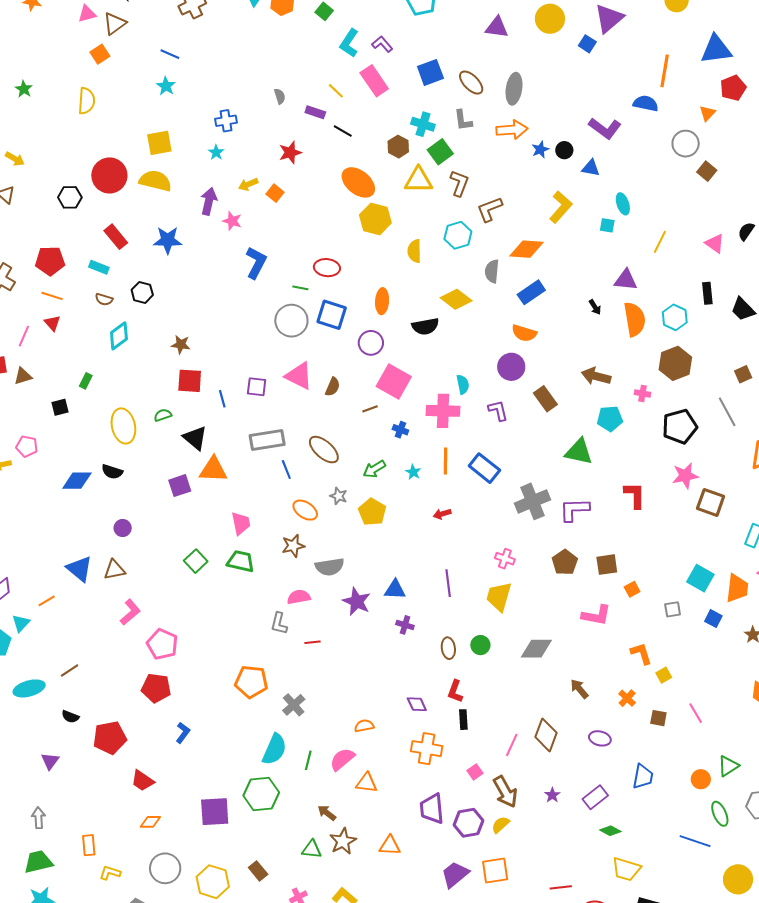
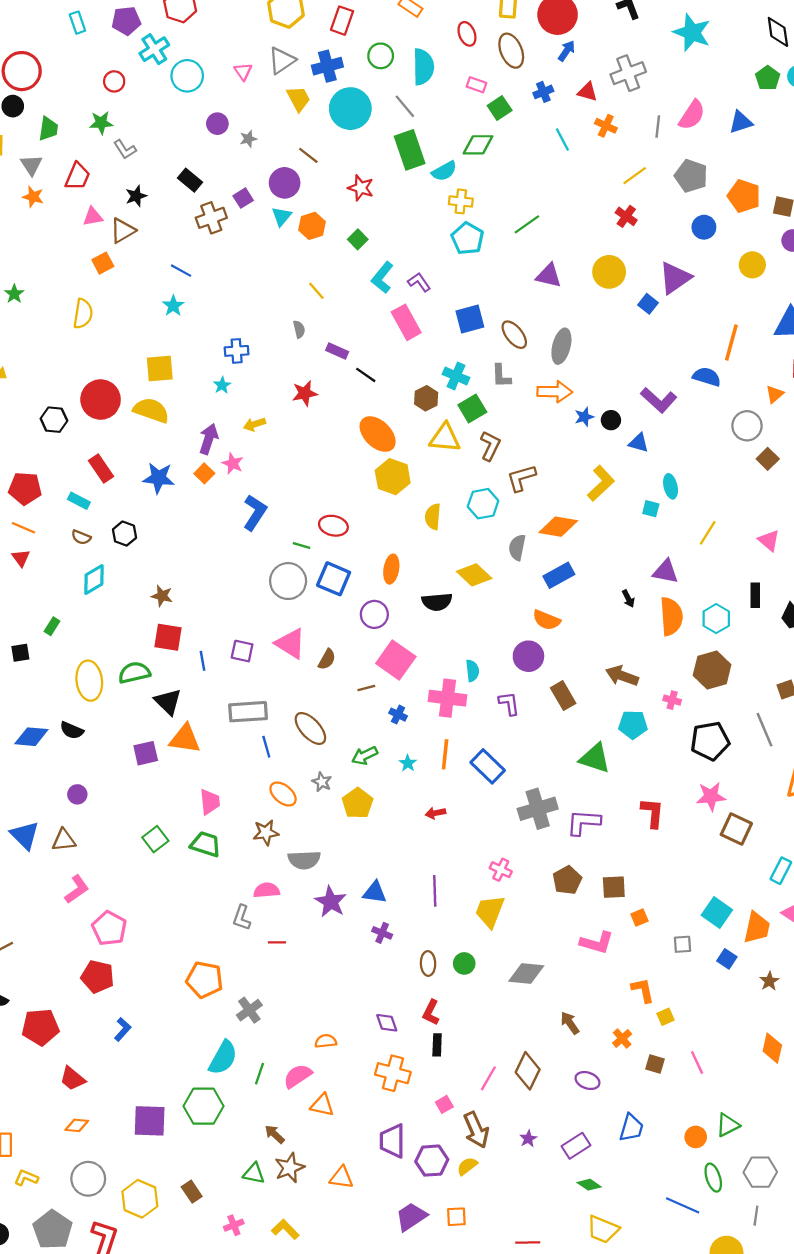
yellow line: (336, 91) -> (316, 291), moved
orange square: (275, 193) -> (204, 473), moved
green semicircle: (163, 415) -> (134, 673), size x1.6
orange square: (495, 871) -> (456, 1217), size x0.7

